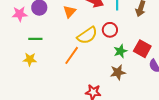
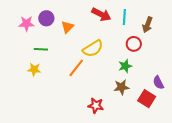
orange triangle: (70, 12) -> (67, 27), moved
red circle: (110, 30) -> (134, 44), moved
red square: (142, 49) -> (147, 99), moved

